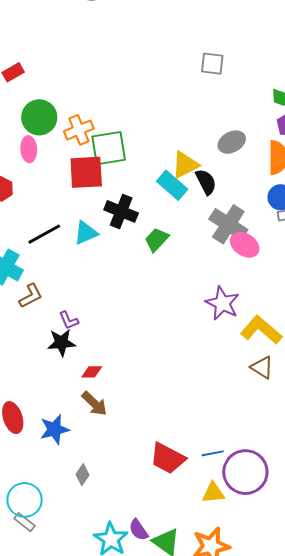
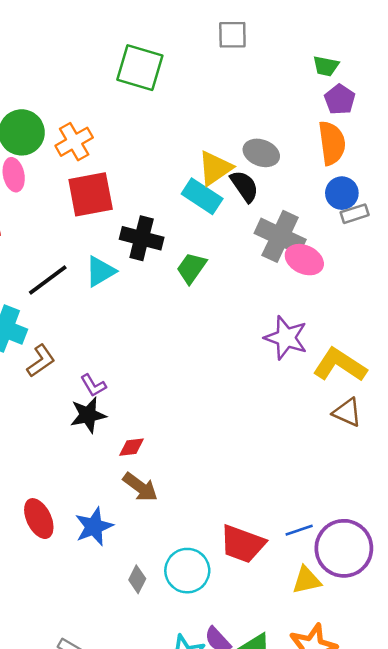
gray ellipse: (232, 142) -> (261, 153), moved, turned 56
green square: (109, 148) -> (140, 68), moved, turned 33
cyan circle: (25, 500) -> (187, 571), moved

